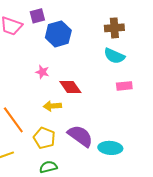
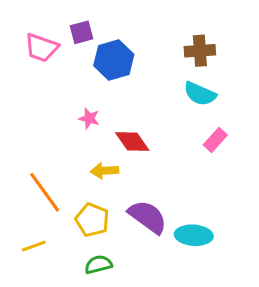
pink rectangle: (124, 86) -> (215, 140), turned -42

